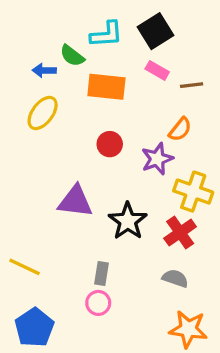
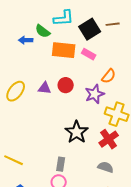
black square: (156, 31) -> (90, 29), moved
pink rectangle: (157, 70) -> (89, 54), moved
brown line: (192, 85) -> (113, 24), moved
yellow ellipse: (43, 113) -> (16, 91), moved
purple triangle: (75, 201) -> (45, 88), moved, size x0.6

